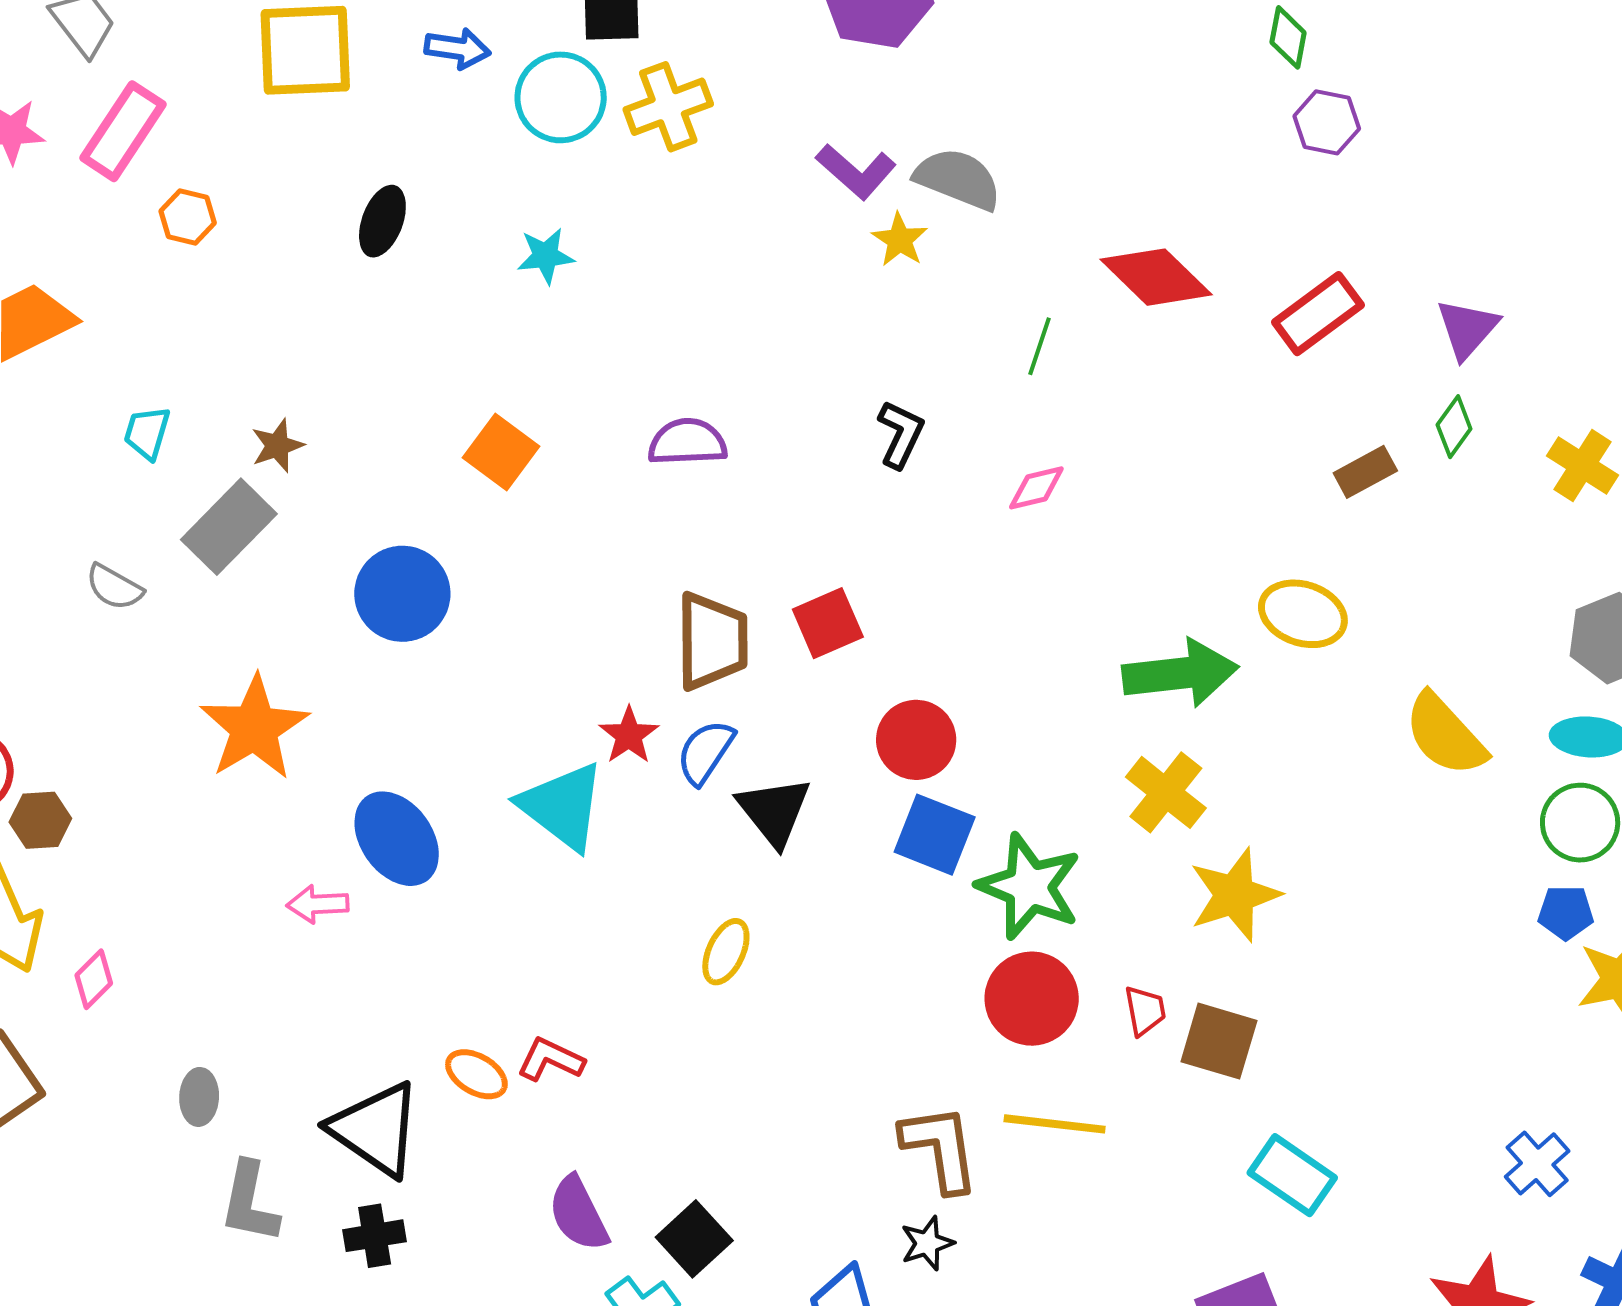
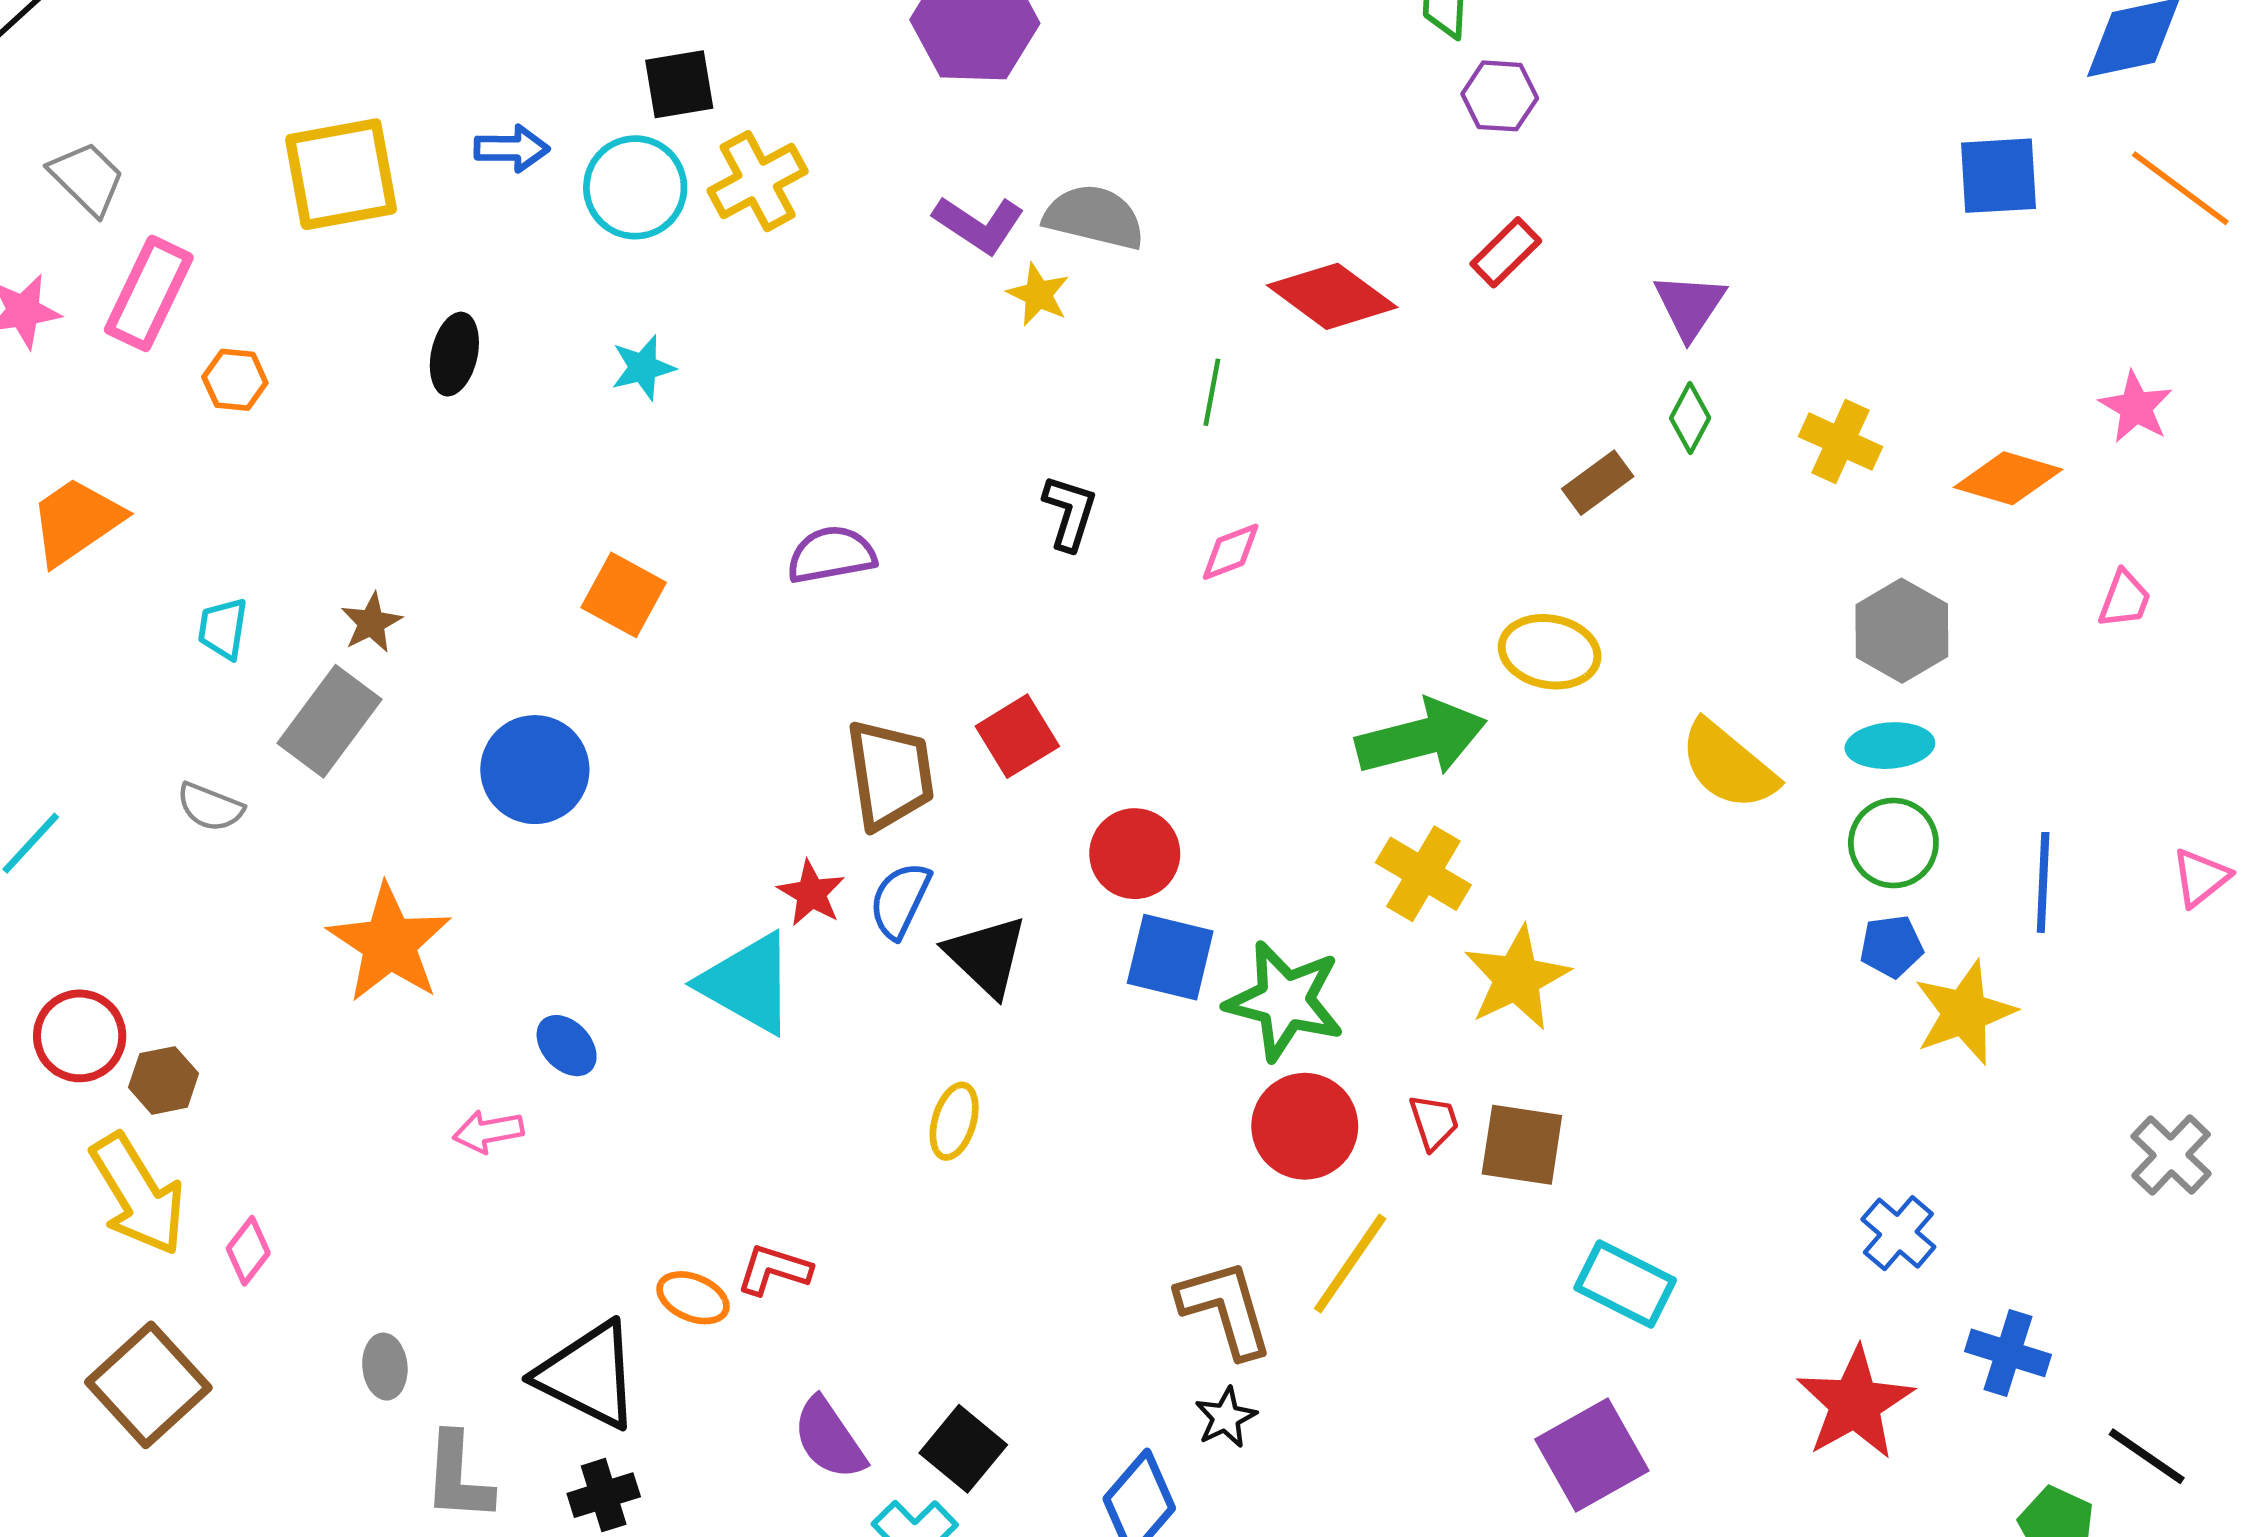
red rectangle: (1318, 314) -> (1506, 252), moved, size x0.7
blue ellipse: (397, 839) -> (567, 1046), size x0.6
yellow line: (1055, 1124) -> (1350, 1264), turned -54

